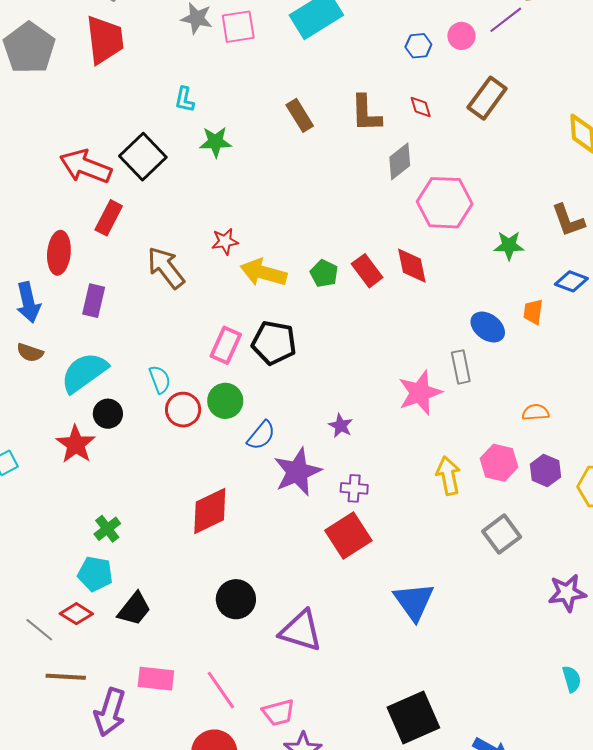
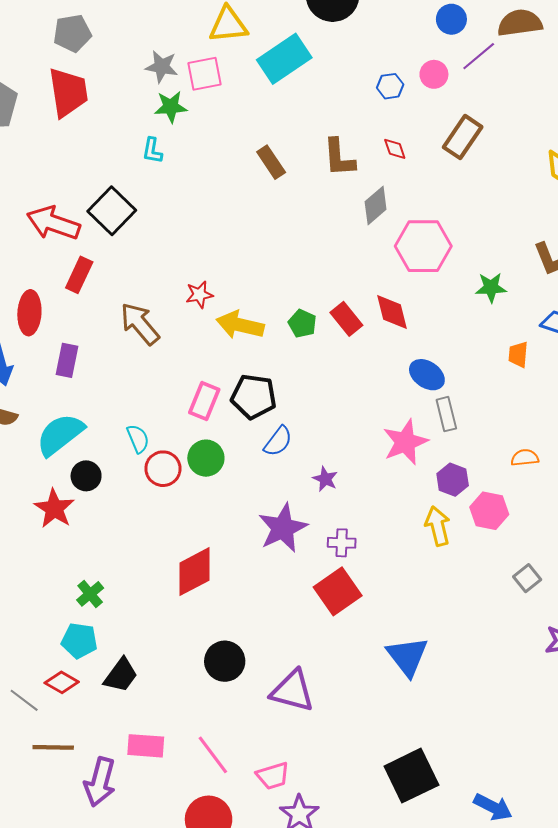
green star: (215, 142) -> (171, 107), moved
blue ellipse: (488, 327) -> (427, 375), moved
blue semicircle: (261, 435) -> (278, 441), moved
purple hexagon: (545, 471) -> (453, 480), moved
gray square: (502, 534) -> (527, 578), moved, size x0.7

